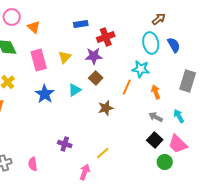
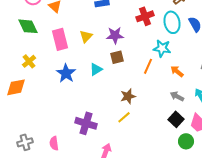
red cross: (106, 37) -> (145, 16), moved
brown square: (96, 78) -> (117, 57), turned 32
orange arrow: (156, 92) -> (177, 71), turned -32
brown star: (106, 108) -> (128, 96), moved
purple cross: (65, 144) -> (86, 123), size x1.5
yellow line: (103, 153) -> (124, 117), moved

